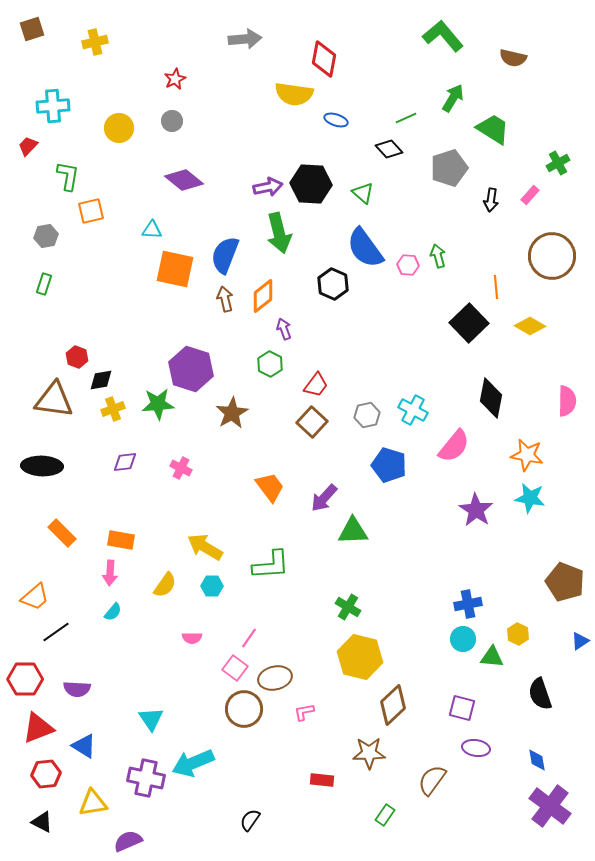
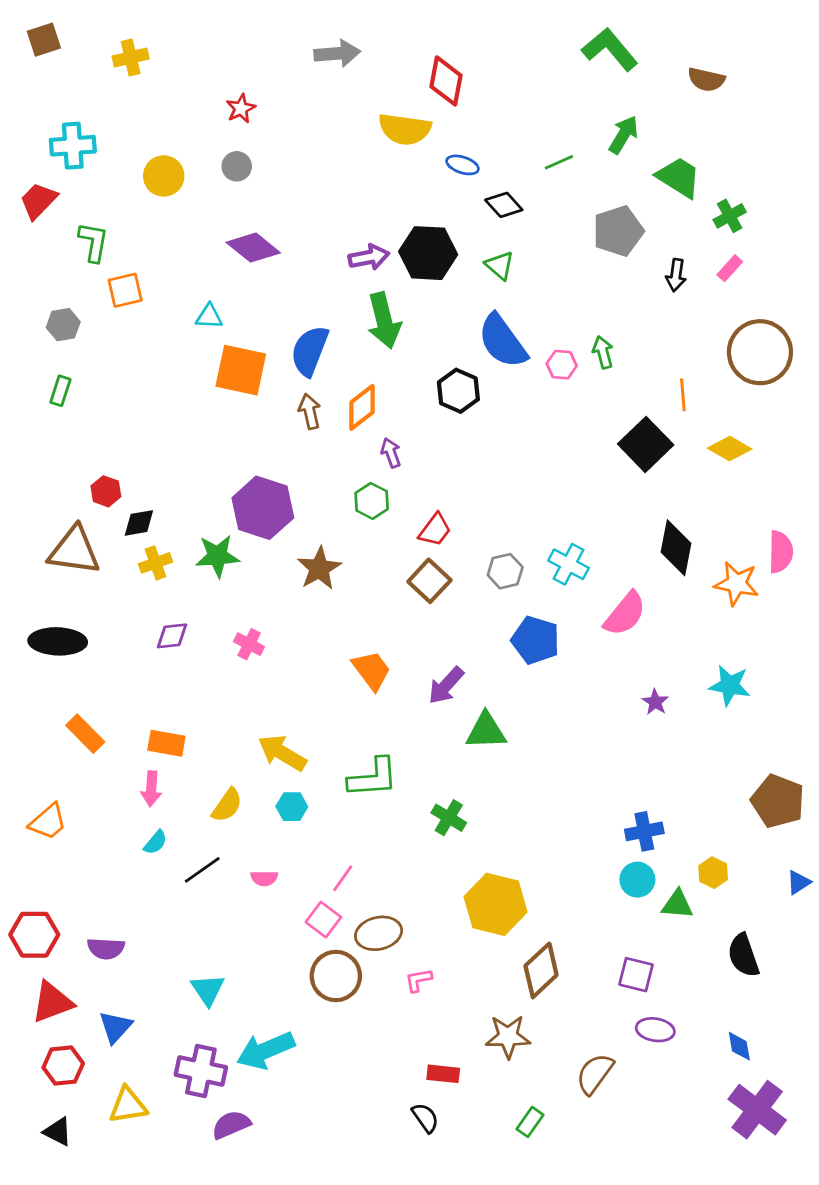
red trapezoid: (28, 146) -> (38, 201), size x1.4
black diamond: (389, 149) -> (504, 205), moved
green cross: (558, 163) -> (730, 216), moved
orange star: (527, 455) -> (737, 584), moved
purple star: (476, 510) -> (655, 702), size x0.6
green cross: (348, 607) -> (449, 818), moved
black line: (56, 632) -> (202, 870), moved
blue triangle: (84, 746) -> (116, 1027), turned 40
black semicircle: (250, 820) -> (425, 1118), moved, turned 110
purple semicircle: (128, 841) -> (231, 1125), moved

